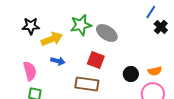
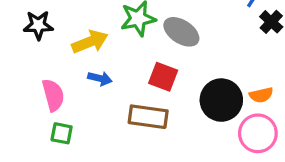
black star: (31, 26) -> (38, 25), moved
black circle: (131, 74) -> (221, 100), size x1.6

